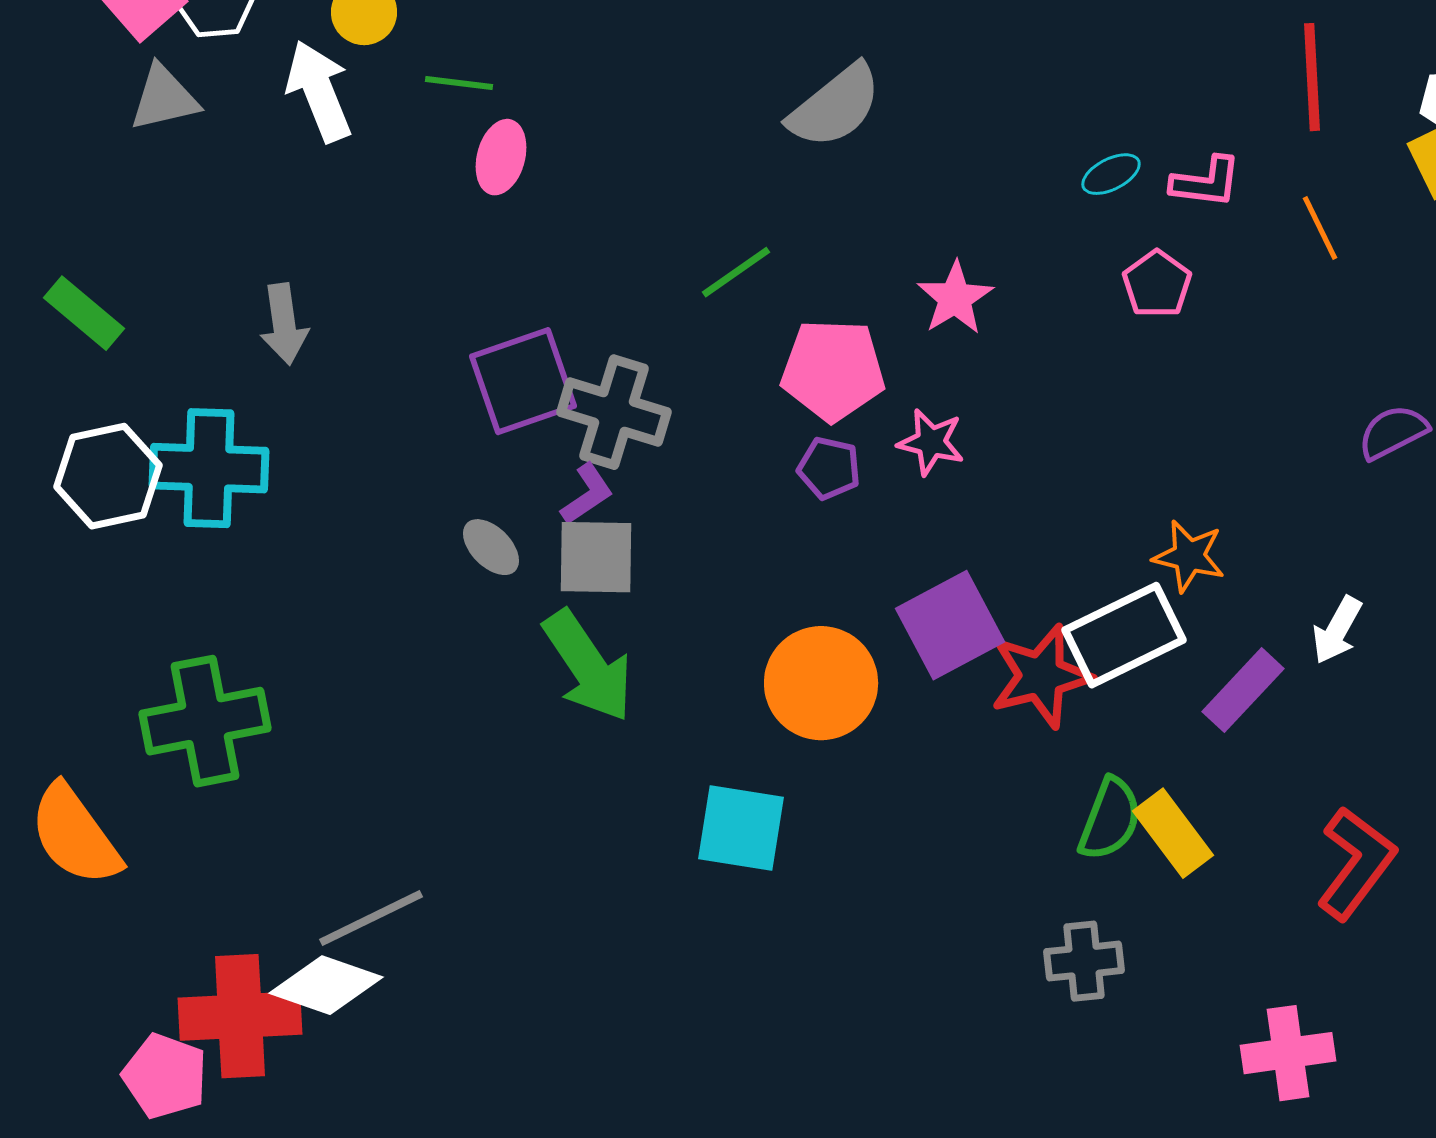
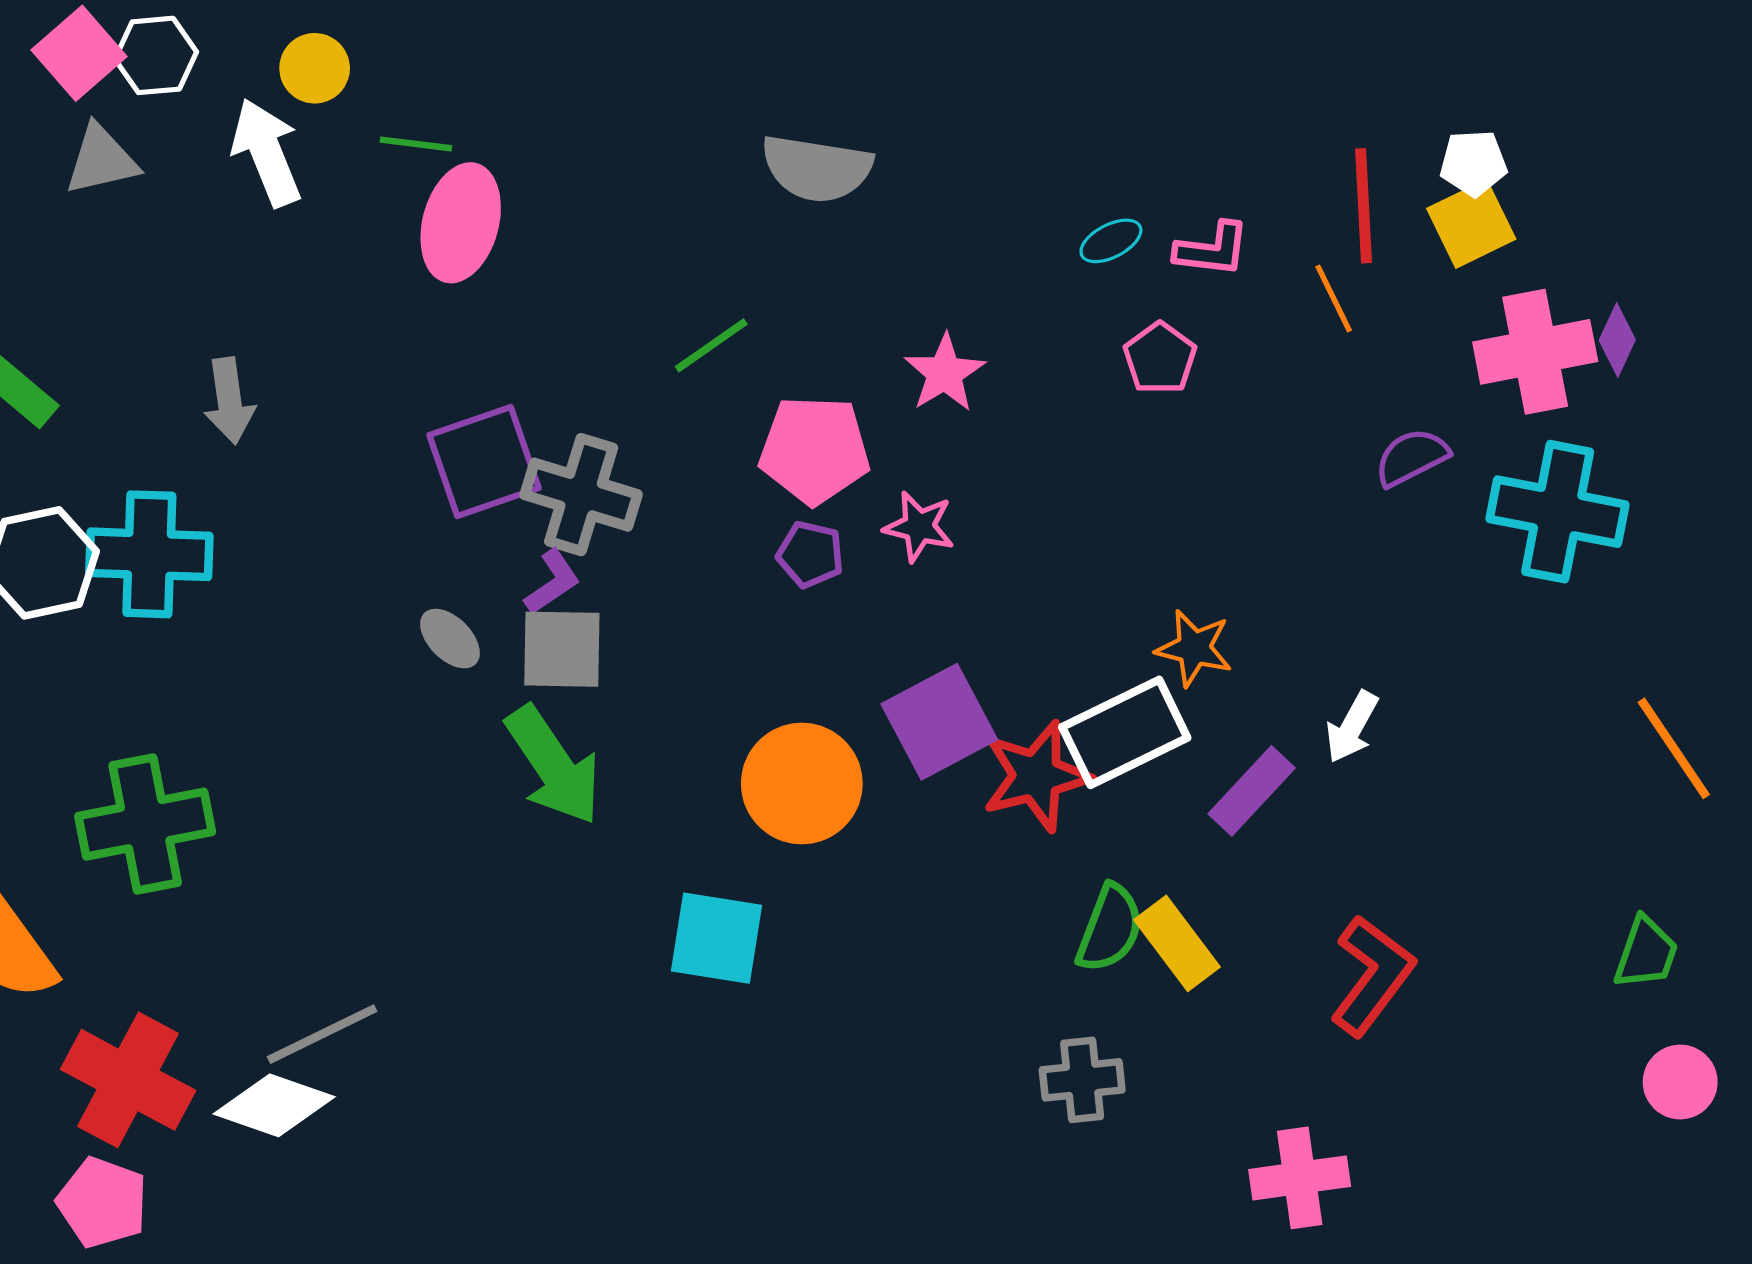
red line: (1312, 77) -> (1364, 206), moved
gray semicircle: (835, 106) -> (817, 168), turned 48
pink ellipse: (501, 157) -> (461, 223), size x1.5
purple semicircle: (1393, 432) -> (1412, 457), moved
red cross: (240, 1016) -> (128, 1080), moved, turned 31

